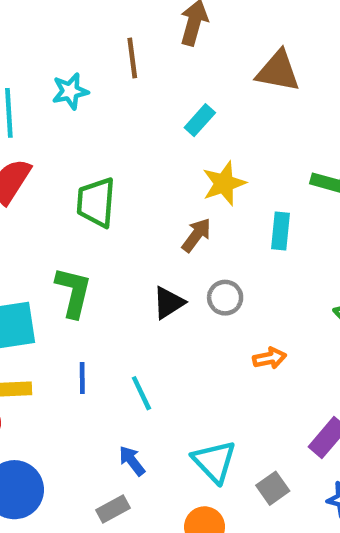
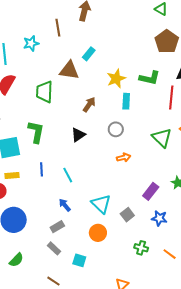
brown triangle: (278, 71) -> (69, 70), moved
yellow star: (224, 183) -> (116, 79), moved
gray circle: (225, 298) -> (116, 129), moved

